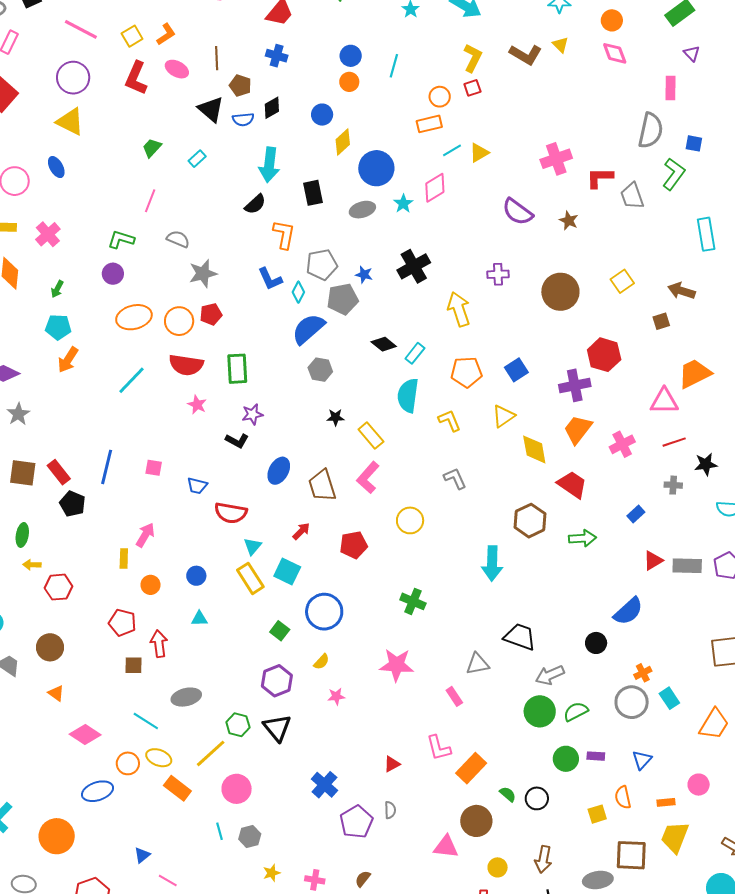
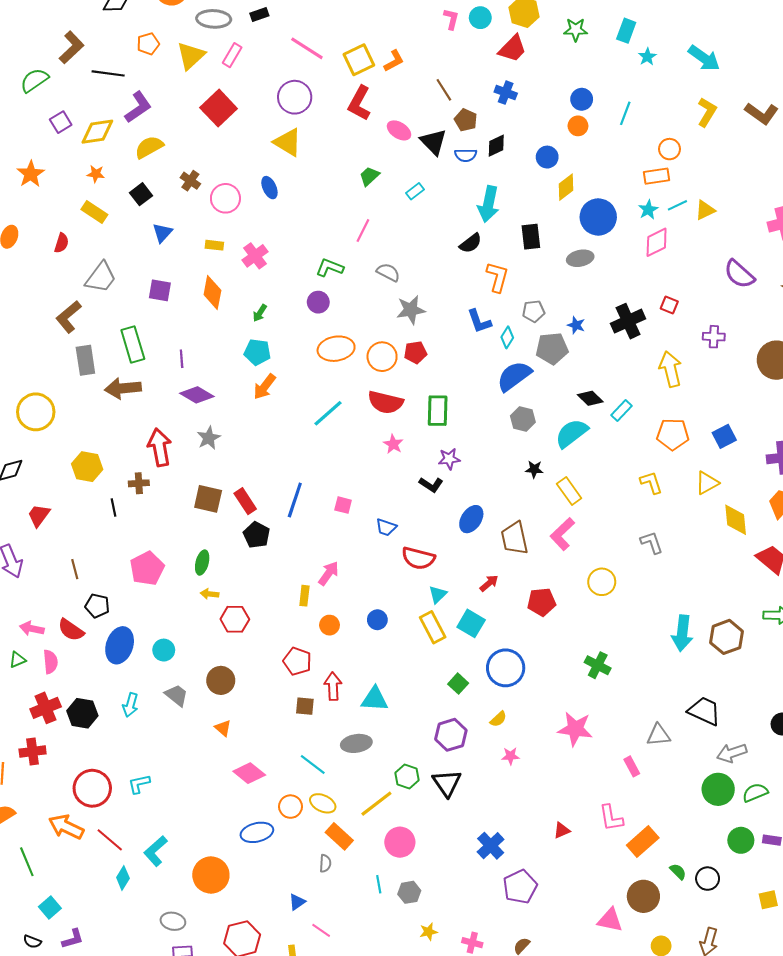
yellow square: (132, 36) -> (359, 60), size x1.4
brown line: (217, 58) -> (444, 90), turned -35
pink ellipse: (177, 69) -> (399, 130), moved
red square: (472, 88) -> (669, 305), moved, turned 36
cyan star: (403, 204) -> (648, 210), moved
gray pentagon: (322, 265) -> (534, 311), size x0.7
cyan semicircle: (408, 396) -> (572, 433), moved, turned 40
brown hexagon: (530, 521) -> (726, 637), moved
cyan triangle: (199, 619) -> (375, 699), moved, size x1.6
gray semicircle: (390, 810) -> (325, 863), moved

